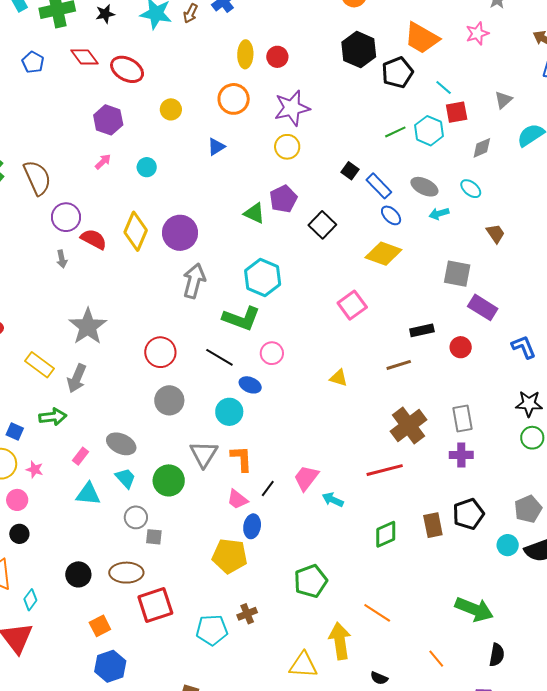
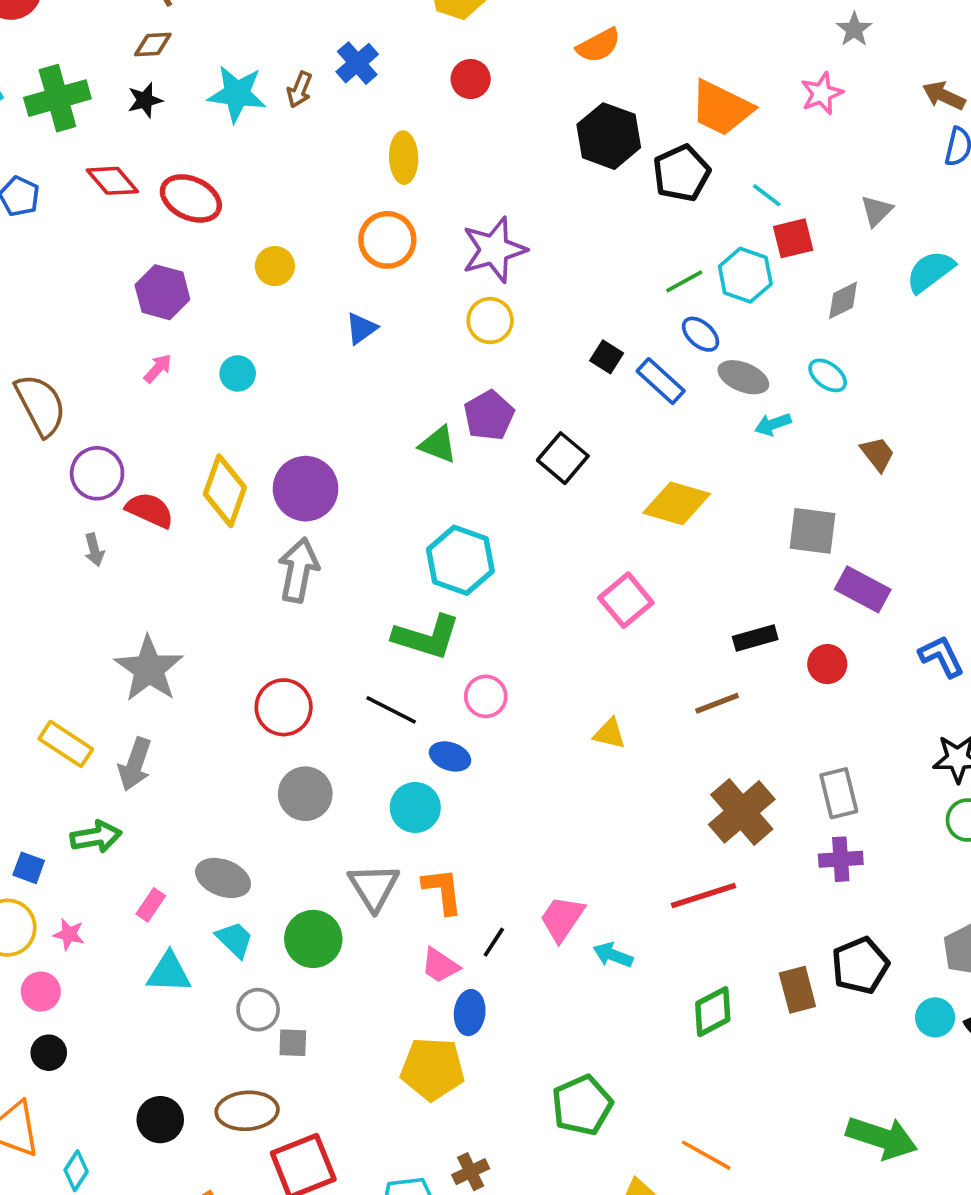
red circle: (277, 57) -> (471, 79), moved
blue ellipse: (391, 215) -> (701, 334), moved
gray arrow: (194, 281) -> (298, 570), moved

